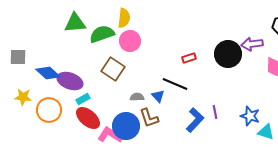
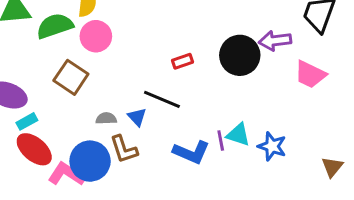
blue L-shape: (195, 120) -> (191, 152), turned 70
cyan triangle: (266, 132) -> (238, 135), moved

